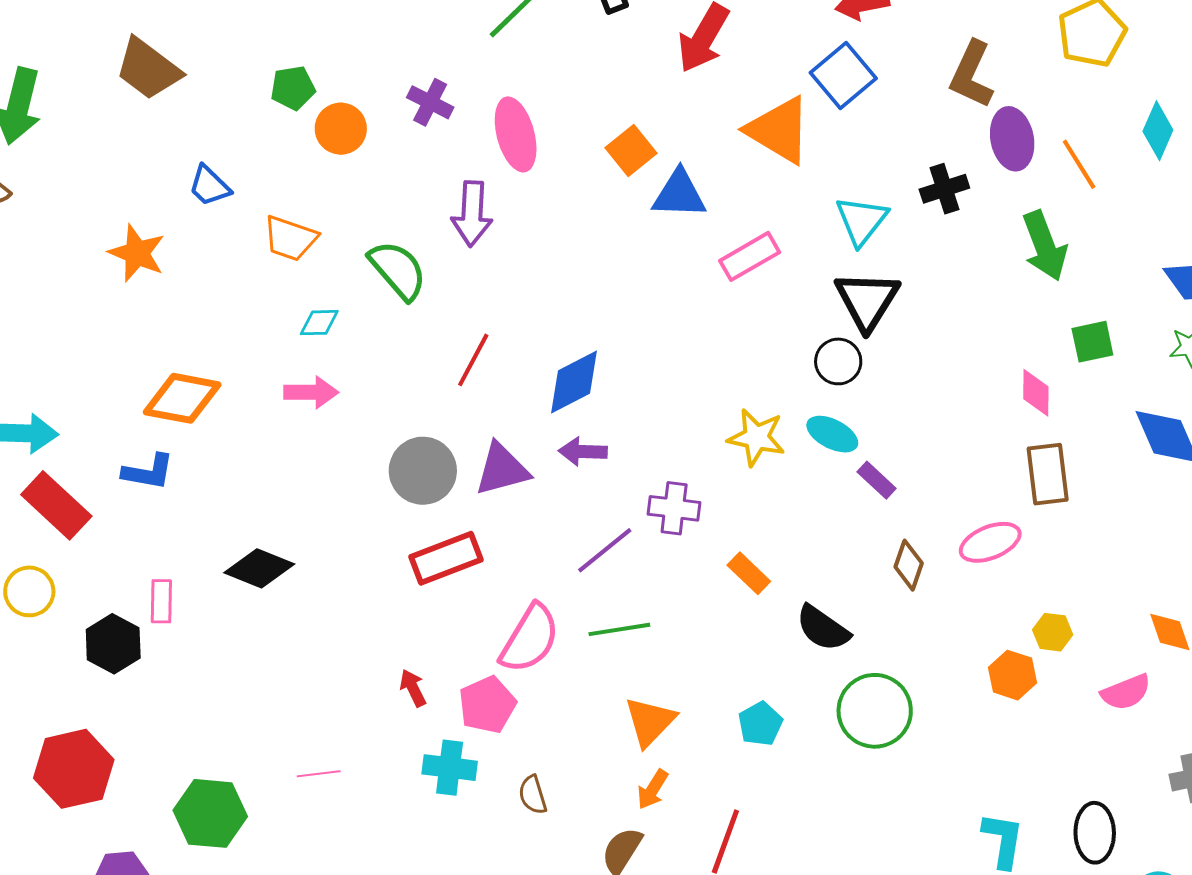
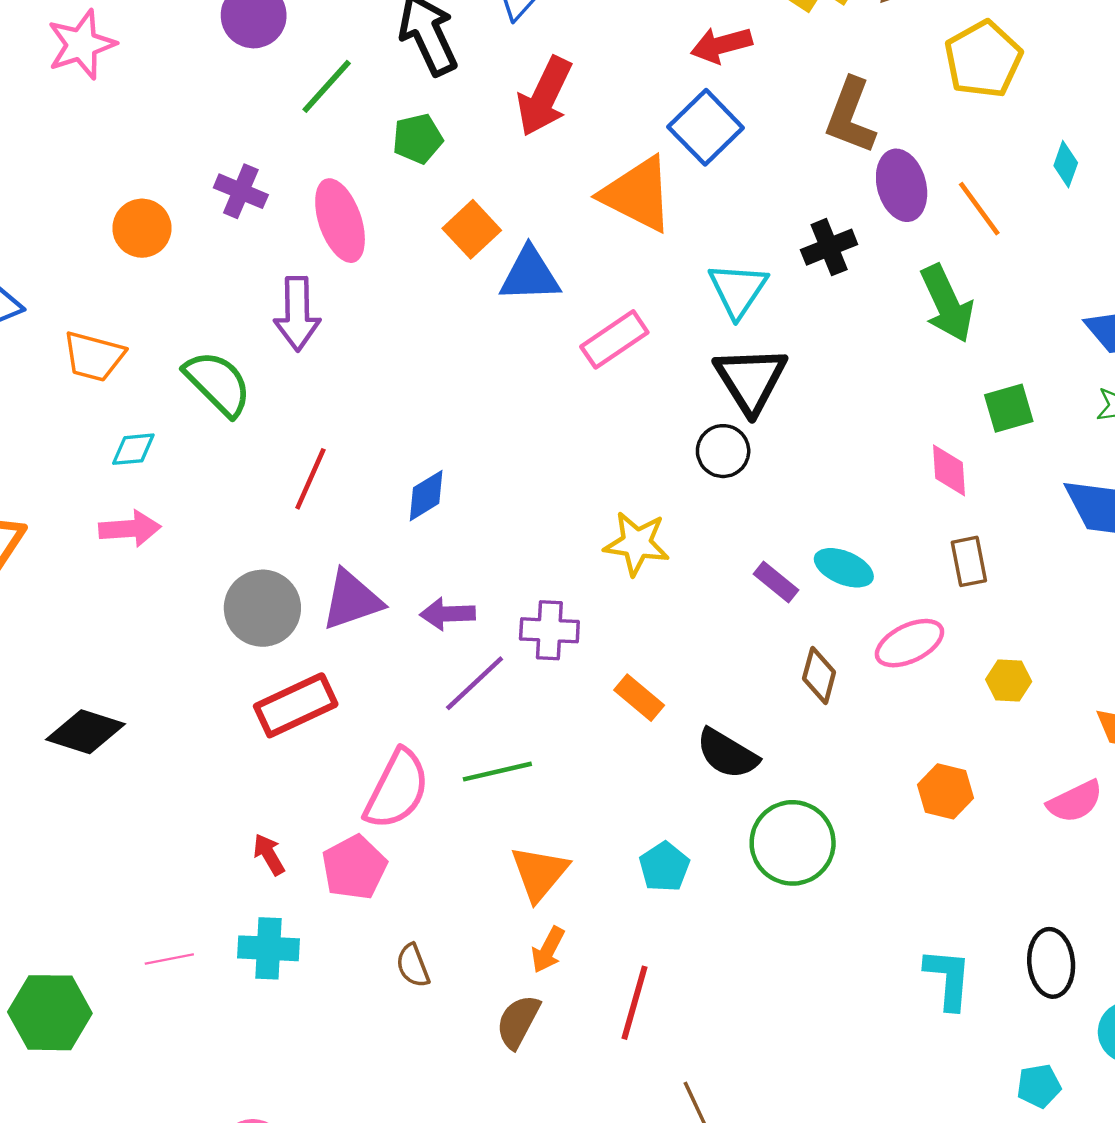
green pentagon: (293, 88) -> (418, 139), moved
cyan diamond: (1158, 131) -> (1066, 164), size x0.7
blue diamond: (574, 382) -> (426, 496), size x0.7
cyan ellipse: (832, 434) -> (844, 568), moved
purple arrow: (583, 452) -> (448, 614), moved
brown rectangle: (1048, 474) -> (969, 561), size x0.7
yellow hexagon: (1053, 632) -> (1009, 681), moved
cyan cross: (450, 768) -> (269, 948), moved

